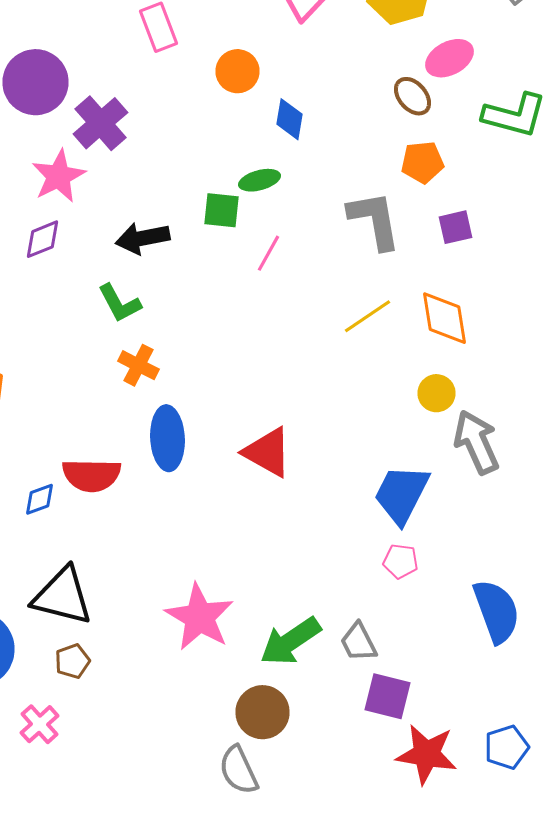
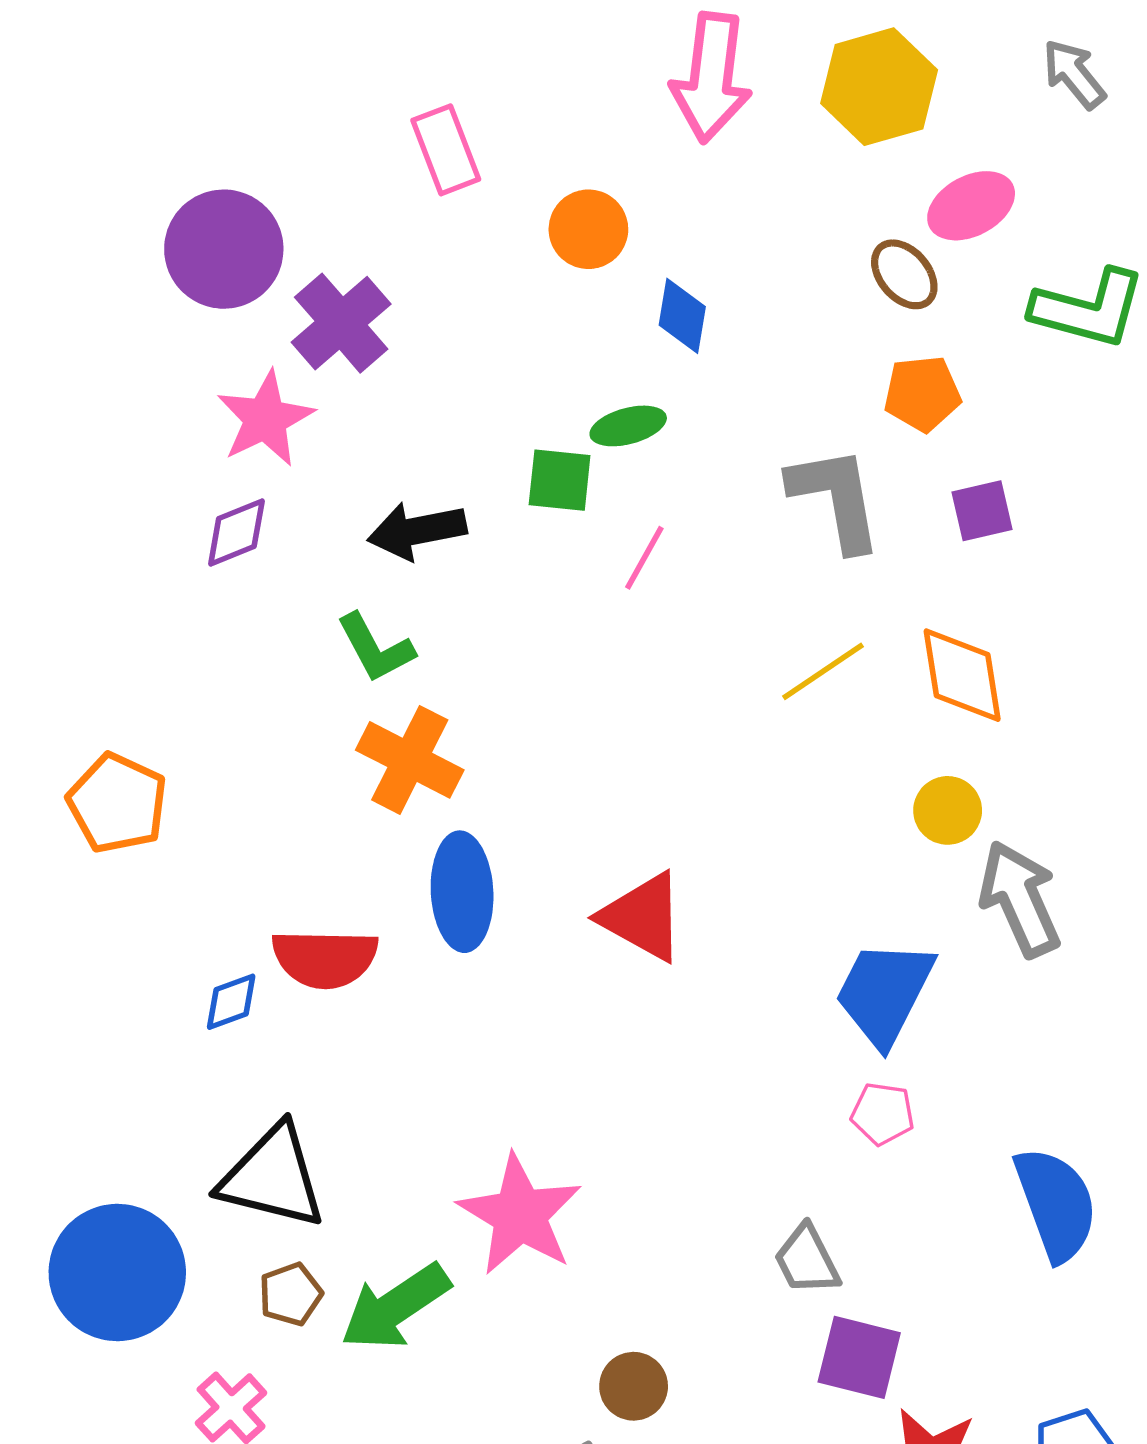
orange cross: (138, 365) -> (410, 760), size x1.4
green arrow: (290, 641) -> (395, 1307), moved
brown circle: (262, 712) -> (634, 1386), size x0.7

